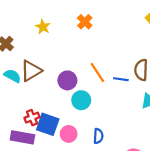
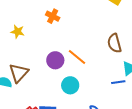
blue line: (121, 79) -> (118, 82), moved
purple circle: (67, 80) -> (55, 60), moved

